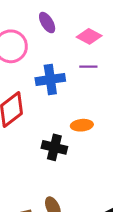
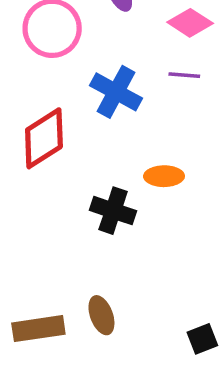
blue cross: (50, 79) -> (116, 92), turned 32

